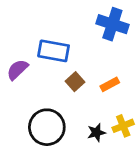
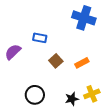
blue rectangle: (54, 51) -> (40, 38), size x0.6
black circle: (47, 127) -> (35, 95), size x0.7

